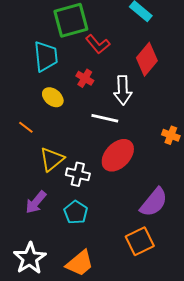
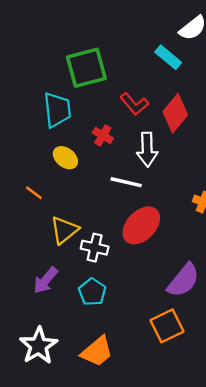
red L-shape: (98, 44) -> (134, 104), moved

